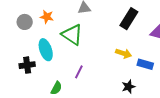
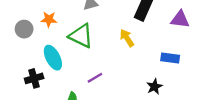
yellow arrow: (124, 53) -> (127, 38), moved, turned -133
purple line: (79, 72) -> (95, 78), turned 40

